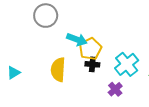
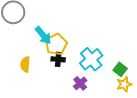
cyan arrow: (77, 39) -> (43, 35), turned 30
yellow semicircle: (58, 70) -> (25, 64), size x0.7

